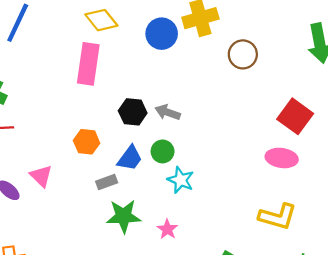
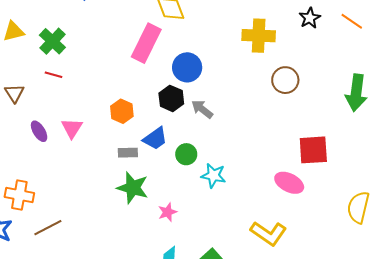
blue circle: (162, 34) -> (187, 67), moved
red square: (295, 116) -> (313, 150), turned 32
green circle: (163, 151) -> (186, 154), moved
cyan star: (181, 180) -> (213, 175), moved, turned -30

